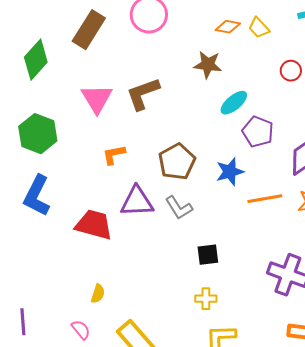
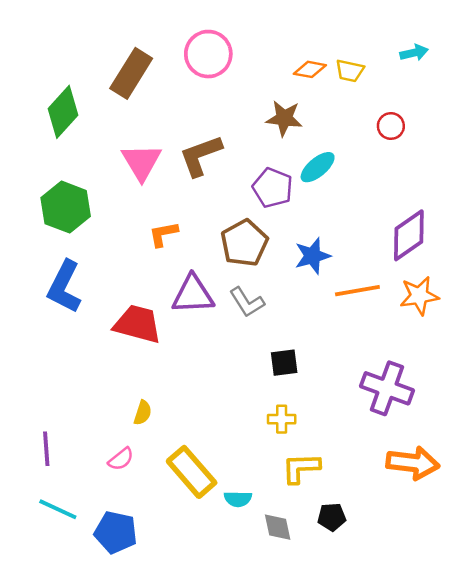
yellow trapezoid: (259, 28) -> (350, 71), turned -35
purple pentagon: (258, 132) -> (273, 188), moved
pink semicircle: (81, 330) -> (121, 459), turned 90

